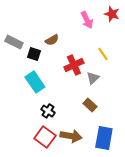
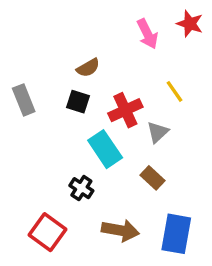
gray rectangle: (14, 42) -> (24, 100), moved, turned 42
black square: (34, 54) -> (78, 102), moved
cyan rectangle: (35, 82) -> (105, 149), moved
red square: (45, 137) -> (47, 232), moved

